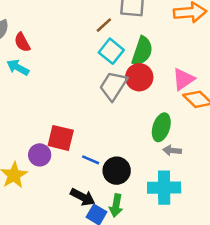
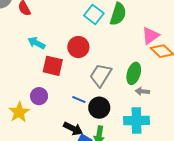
cyan arrow: (18, 67) -> (36, 43), moved
red circle: (139, 77) -> (78, 47), moved
gray trapezoid: (113, 86) -> (101, 75), moved
red square: (61, 138) -> (53, 66), moved

